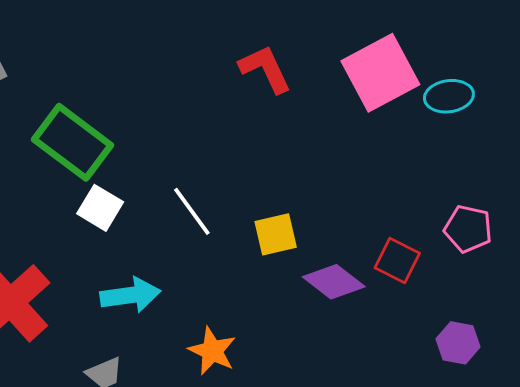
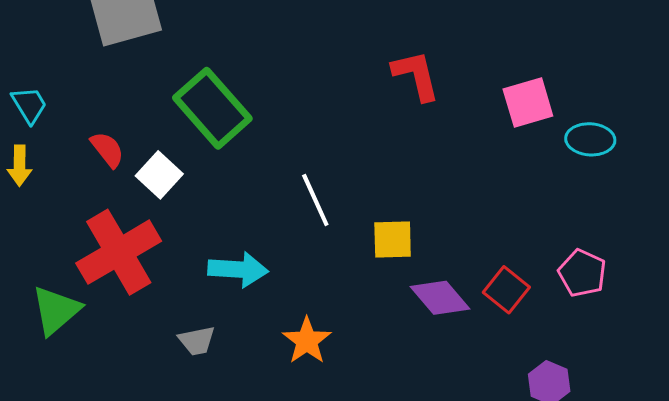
pink square: (380, 73) -> (528, 103), size x0.7
white square: (100, 208) -> (159, 175), moved

